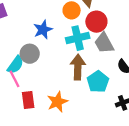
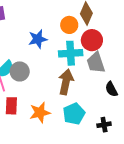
gray circle: (30, 54) -> (20, 71), moved
cyan pentagon: (98, 82) -> (74, 114), moved

